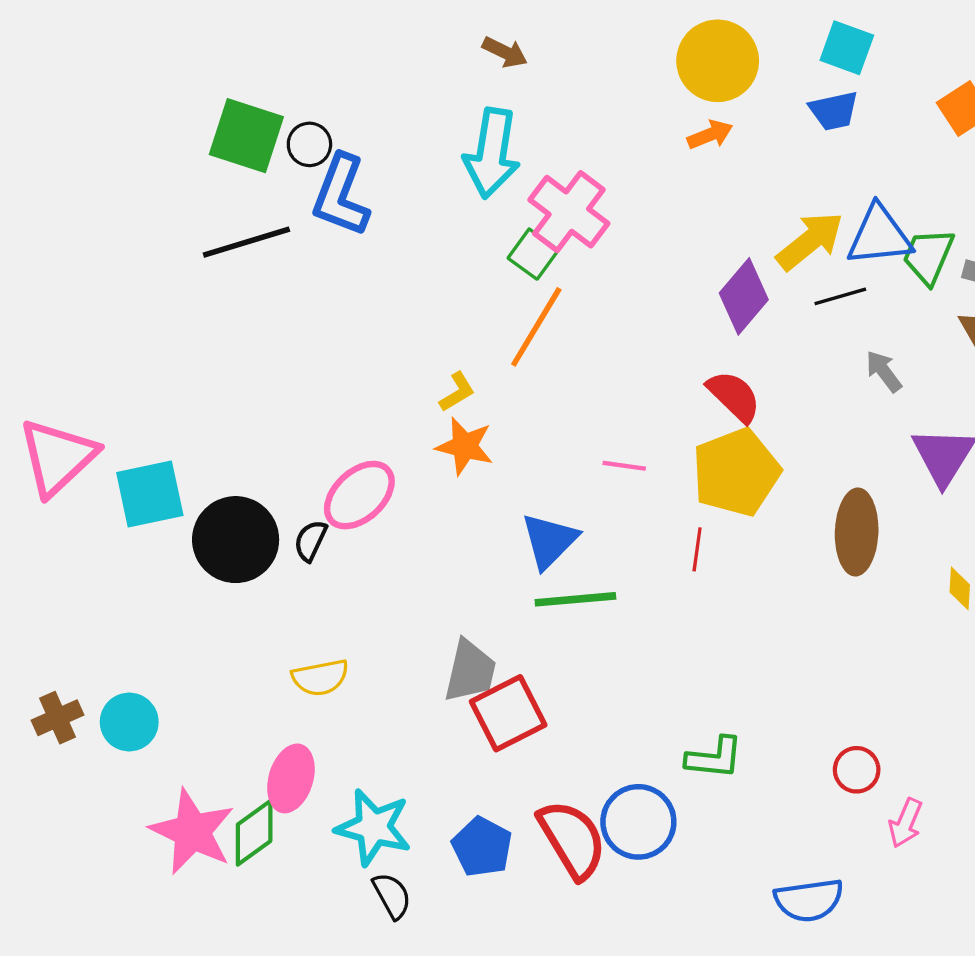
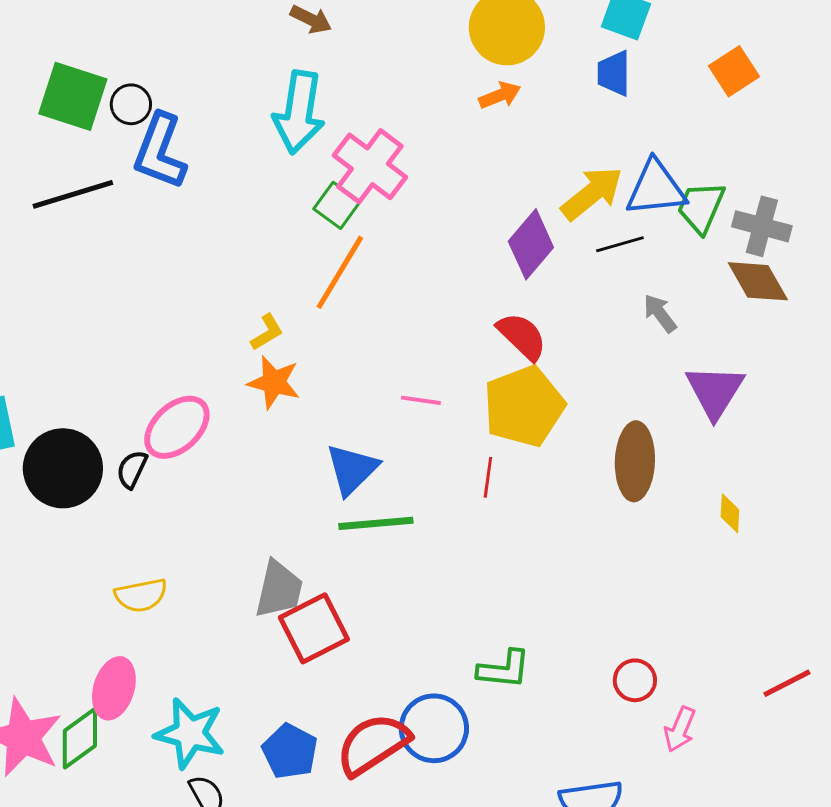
blue trapezoid: (834, 111) -> (614, 73), turned 102
red semicircle: (572, 839) -> (373, 744), turned -92

